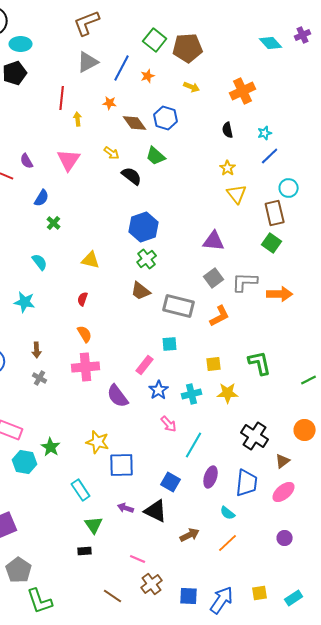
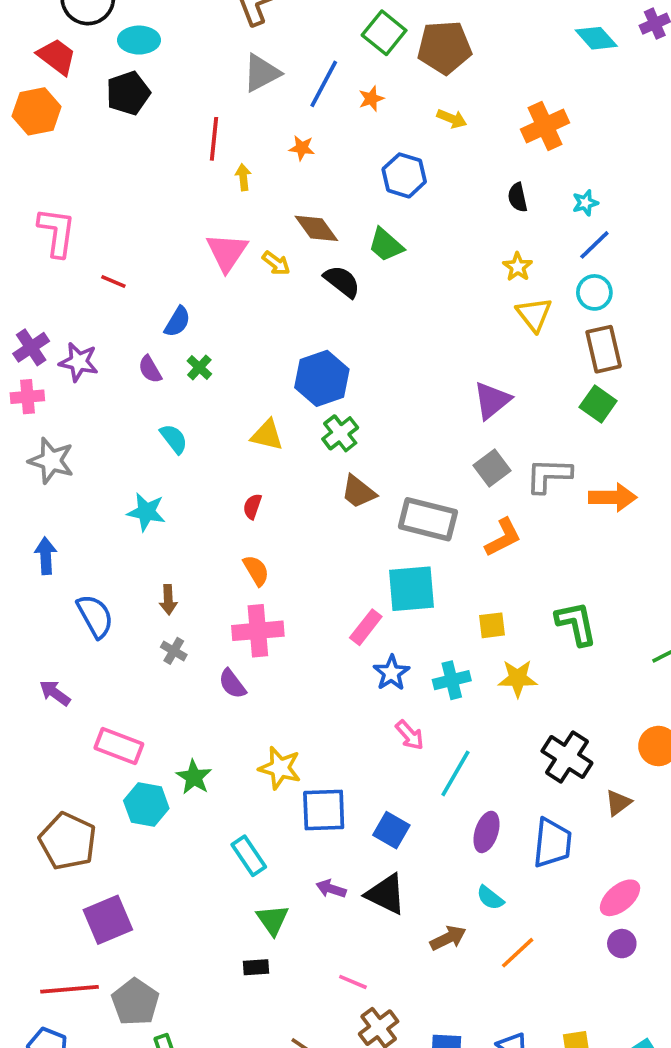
brown diamond: (135, 123) -> (316, 228), moved
yellow arrow: (112, 153) -> (276, 263), moved
purple semicircle: (27, 161) -> (150, 369), moved
cyan circle: (289, 188) -> (594, 292), moved
blue hexagon: (144, 227) -> (322, 378), moved
purple triangle: (214, 241) -> (492, 400), turned -45
green cross: (147, 259) -> (340, 433), moved
cyan square: (170, 344) -> (412, 589), size x1.8
purple semicircle: (118, 396) -> (232, 684), moved, size x0.7
blue square: (171, 482) -> (391, 830), moved
pink ellipse: (284, 492) -> (620, 898), moved
cyan semicircle: (228, 513) -> (490, 898), moved

